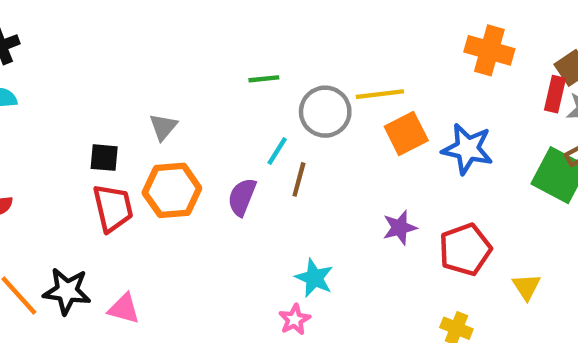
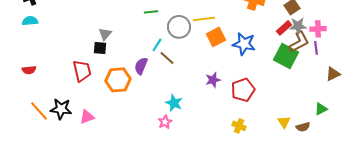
red rectangle: (555, 94) -> (284, 28), moved, turned 35
black square: (104, 158) -> (100, 48), moved
brown line: (299, 179) -> (167, 58), turned -63
orange hexagon: (172, 190) -> (118, 80), moved
yellow triangle: (527, 287) -> (284, 122), moved
pink triangle: (124, 309) -> (87, 117), turned -35

